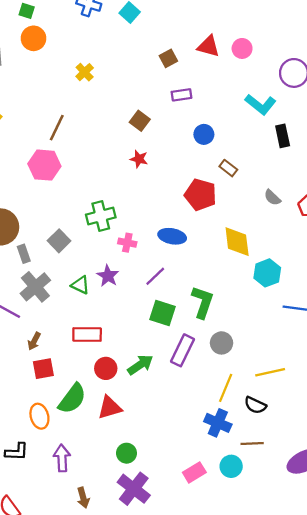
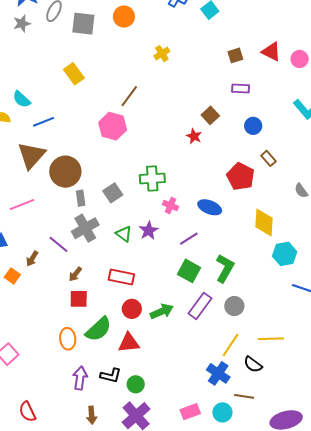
brown square: (140, 121) -> (210, 115), moved
black L-shape: (17, 452) -> (111, 376), moved

